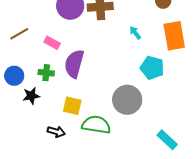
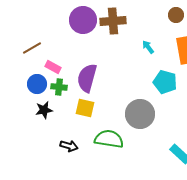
pink rectangle: (52, 43) -> (53, 67), moved
blue circle: (14, 76) -> (37, 84), moved
yellow square: (72, 106) -> (85, 108), moved

